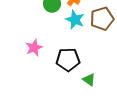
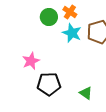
black pentagon: (68, 60) -> (49, 84), moved

